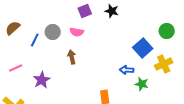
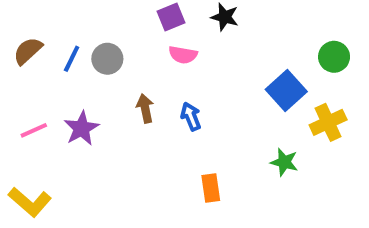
pink semicircle: (77, 32) -> (183, 55), moved
blue line: (35, 40) -> (72, 59), moved
blue arrow: (127, 70) -> (191, 116), moved, turned 64
purple star: (42, 80) -> (82, 128), moved

